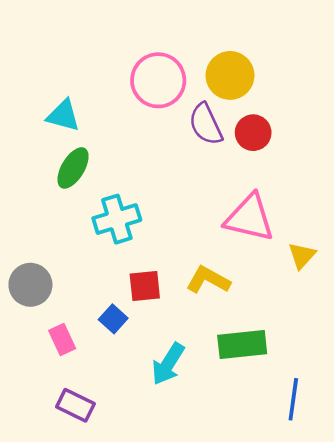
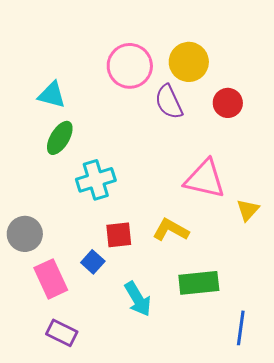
red circle: (253, 133) -> (228, 103), moved
pink rectangle: (62, 340) -> (51, 279), size x1.5
cyan arrow: (168, 364) -> (138, 299), turned -63

